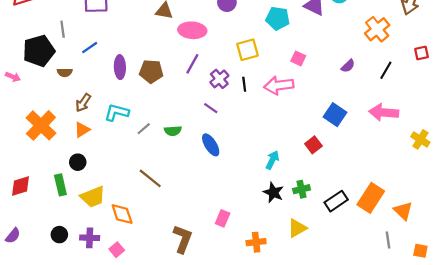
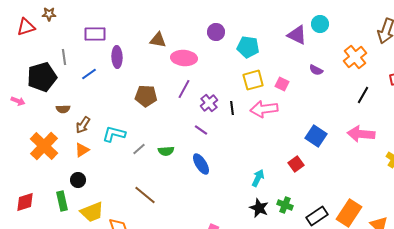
cyan pentagon: (278, 18) -> (248, 47), moved
yellow square: (247, 50) -> (253, 80), moved
purple semicircle: (348, 66) -> (316, 70), moved, turned 72
purple ellipse: (120, 67) -> (117, 57), moved
brown semicircle: (65, 72) -> (63, 109), moved
green cross: (302, 189) -> (285, 205), turned 35

